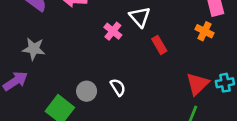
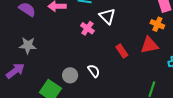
red rectangle: (159, 45) -> (122, 51), moved
red triangle: (198, 84) -> (149, 45), moved, turned 36

